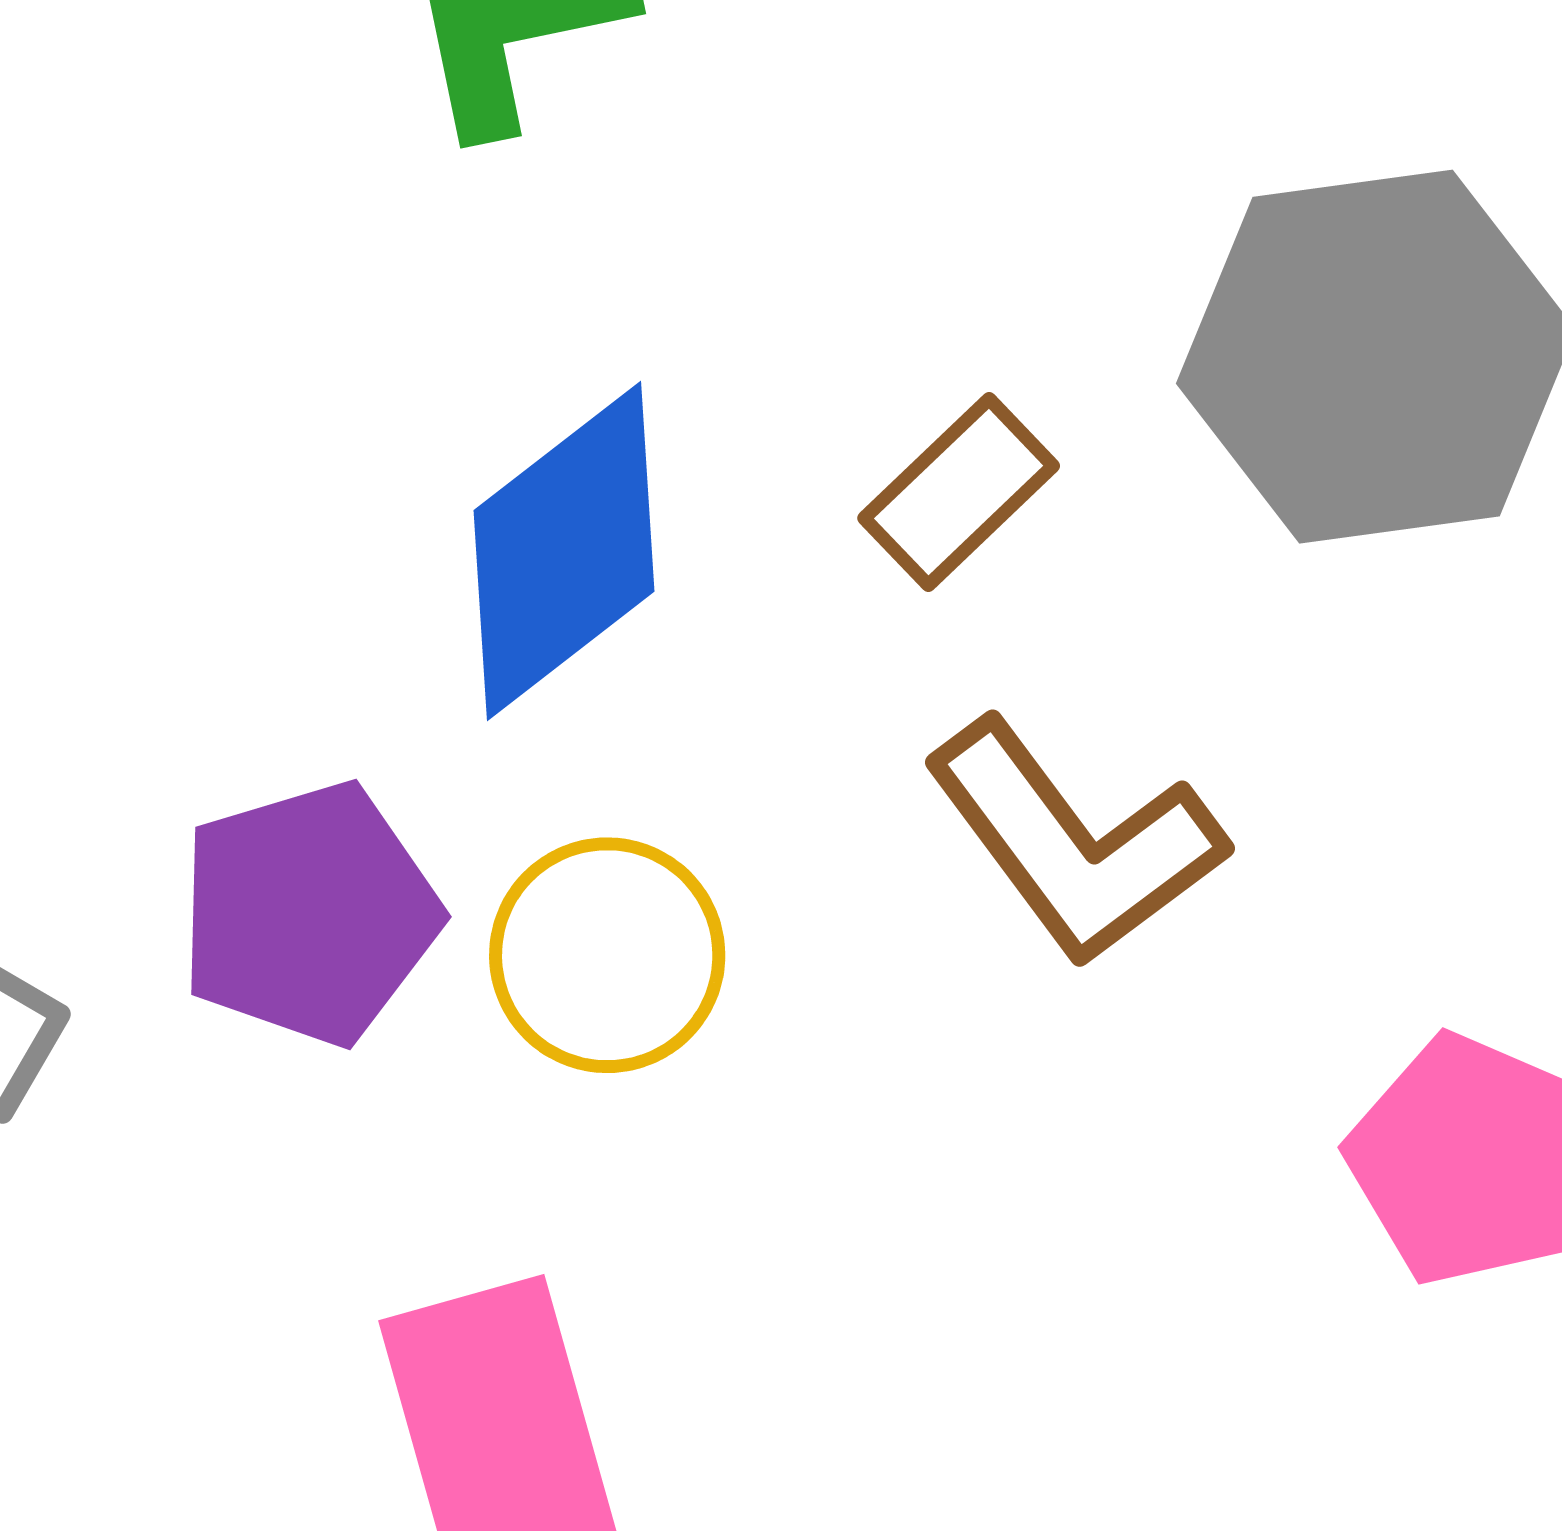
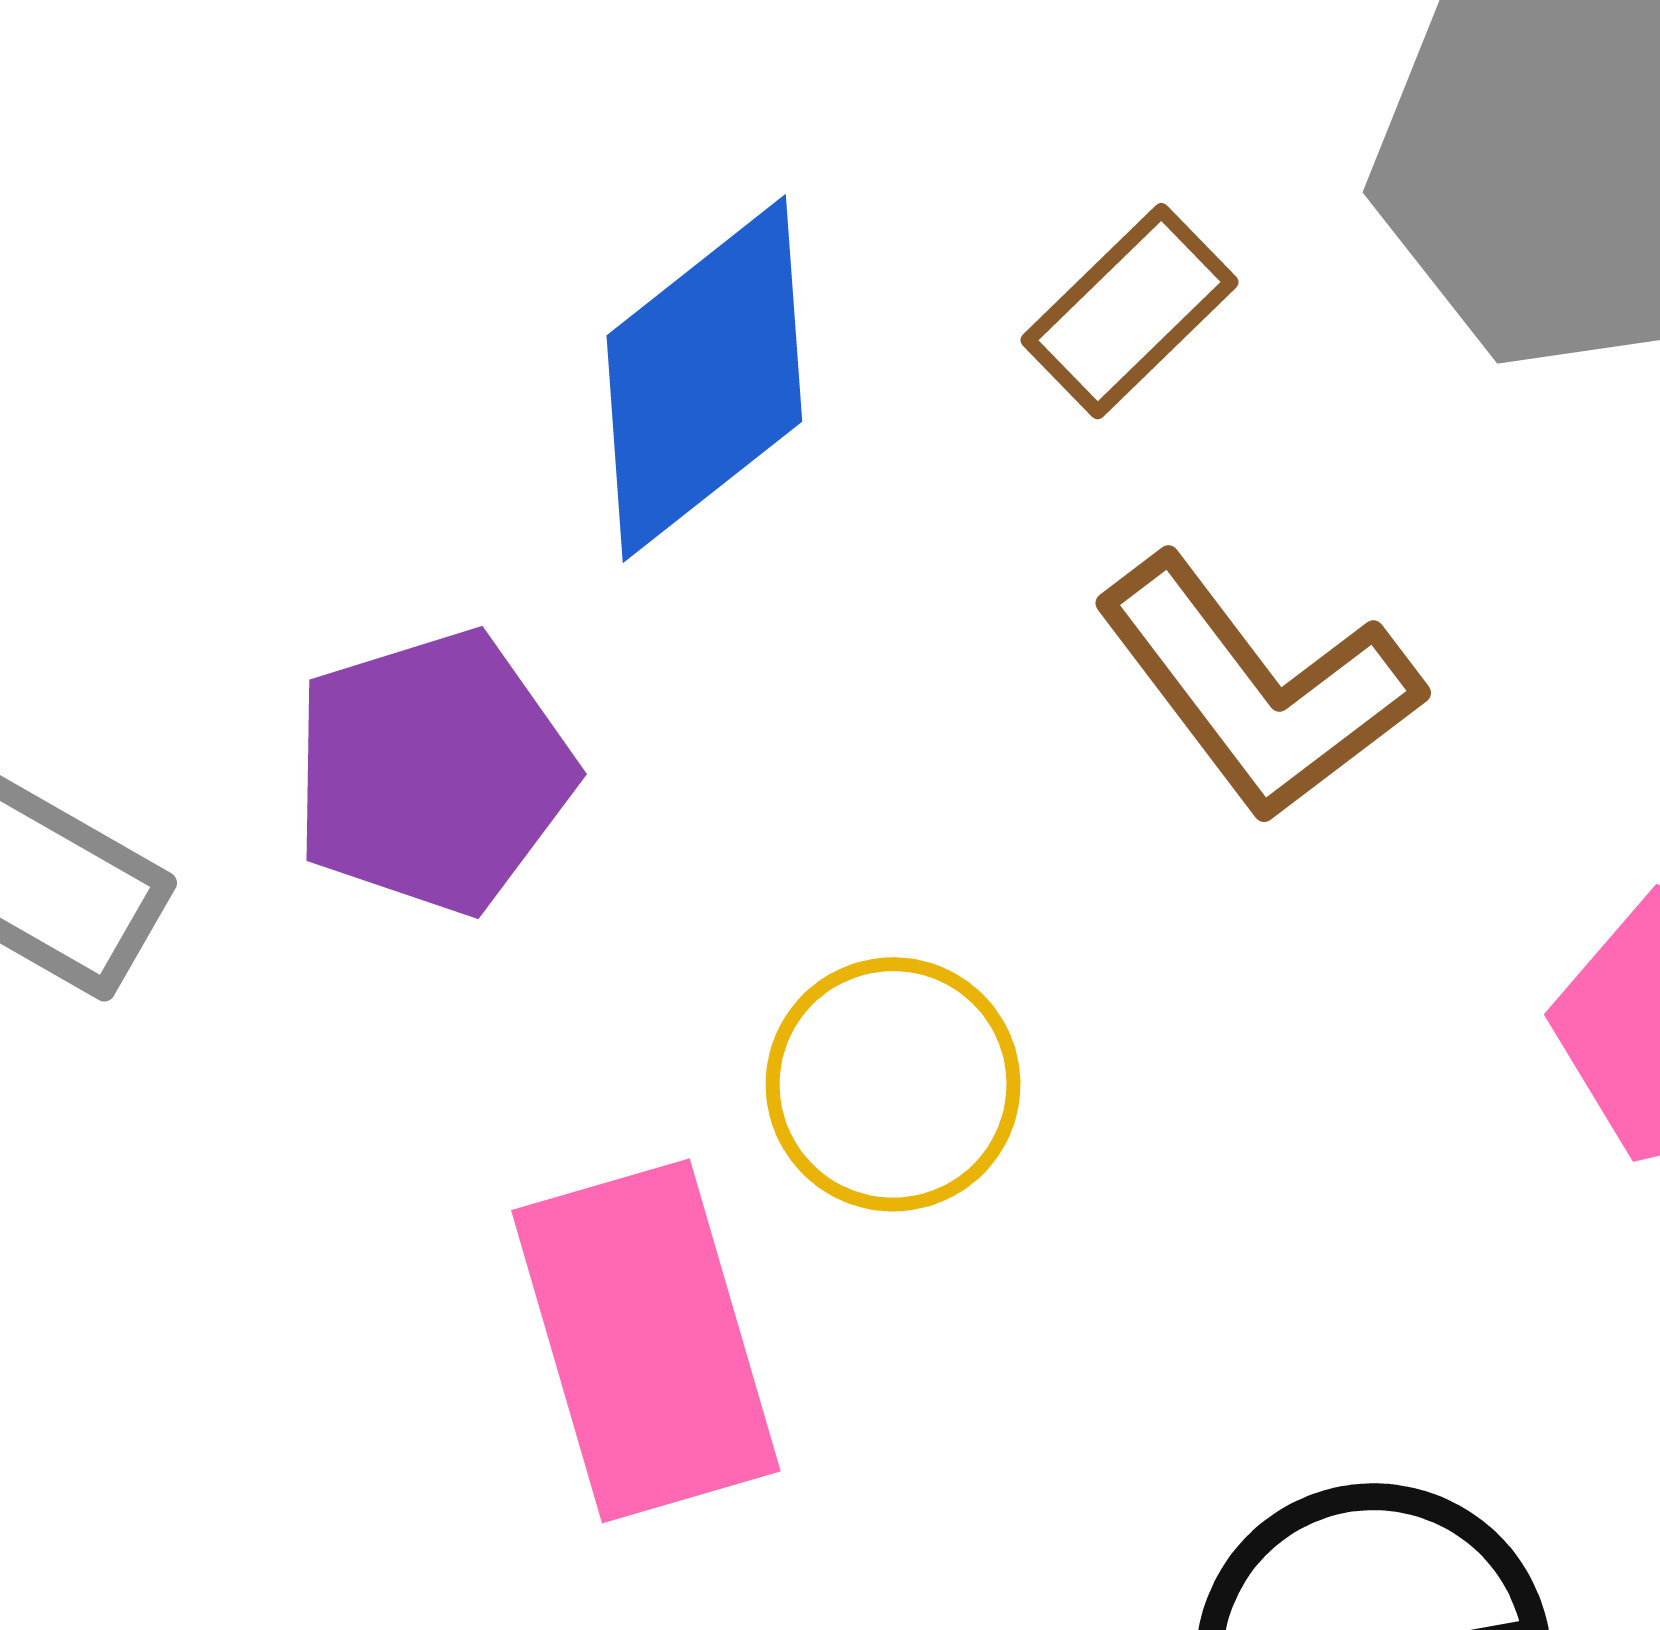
yellow circle: (607, 955) -> (893, 1084), moved

